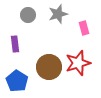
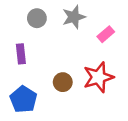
pink rectangle: (84, 28) -> (106, 34), turned 64
brown circle: (49, 67) -> (63, 82), size x0.6

